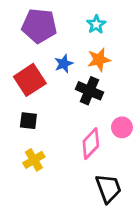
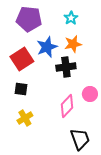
blue star: (64, 64) -> (47, 47), size x1.5
black cross: (89, 91) -> (66, 67), turned -30

